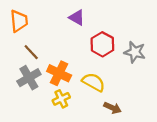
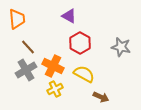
red hexagon: (102, 44) -> (80, 43), moved

